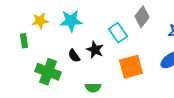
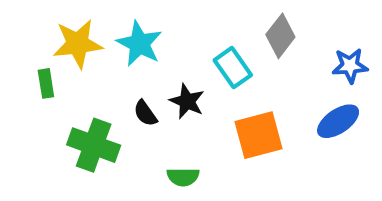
yellow star: (40, 21) -> (78, 44), size x1.4
cyan star: (71, 21) -> (139, 44), turned 30

